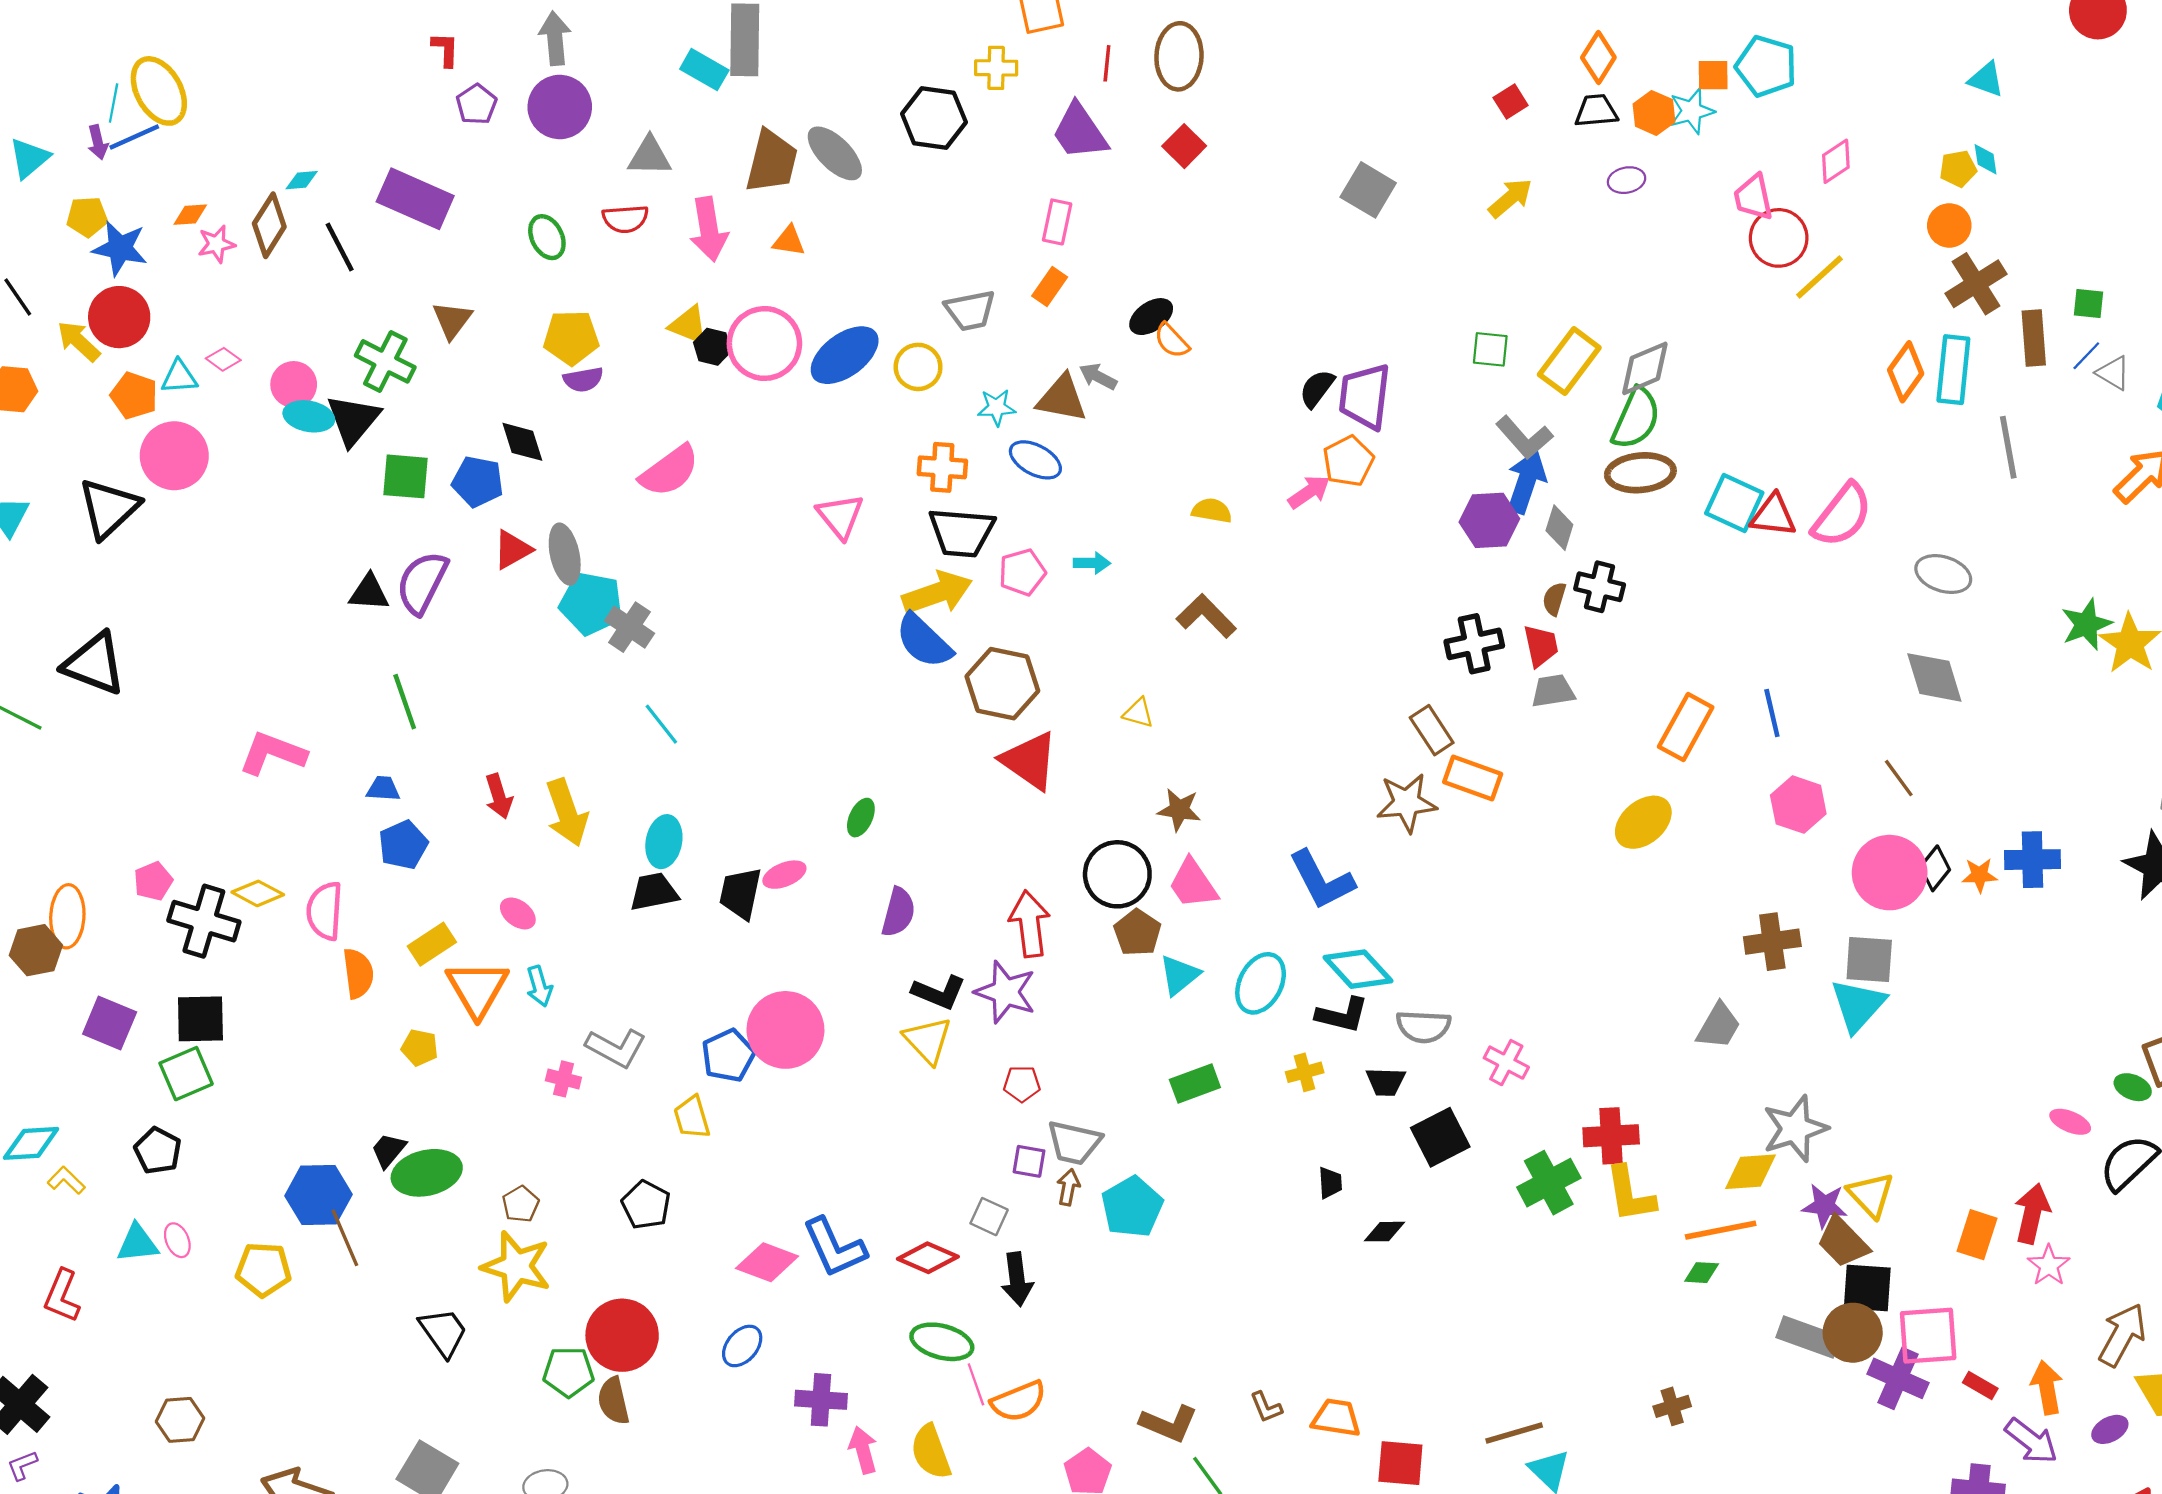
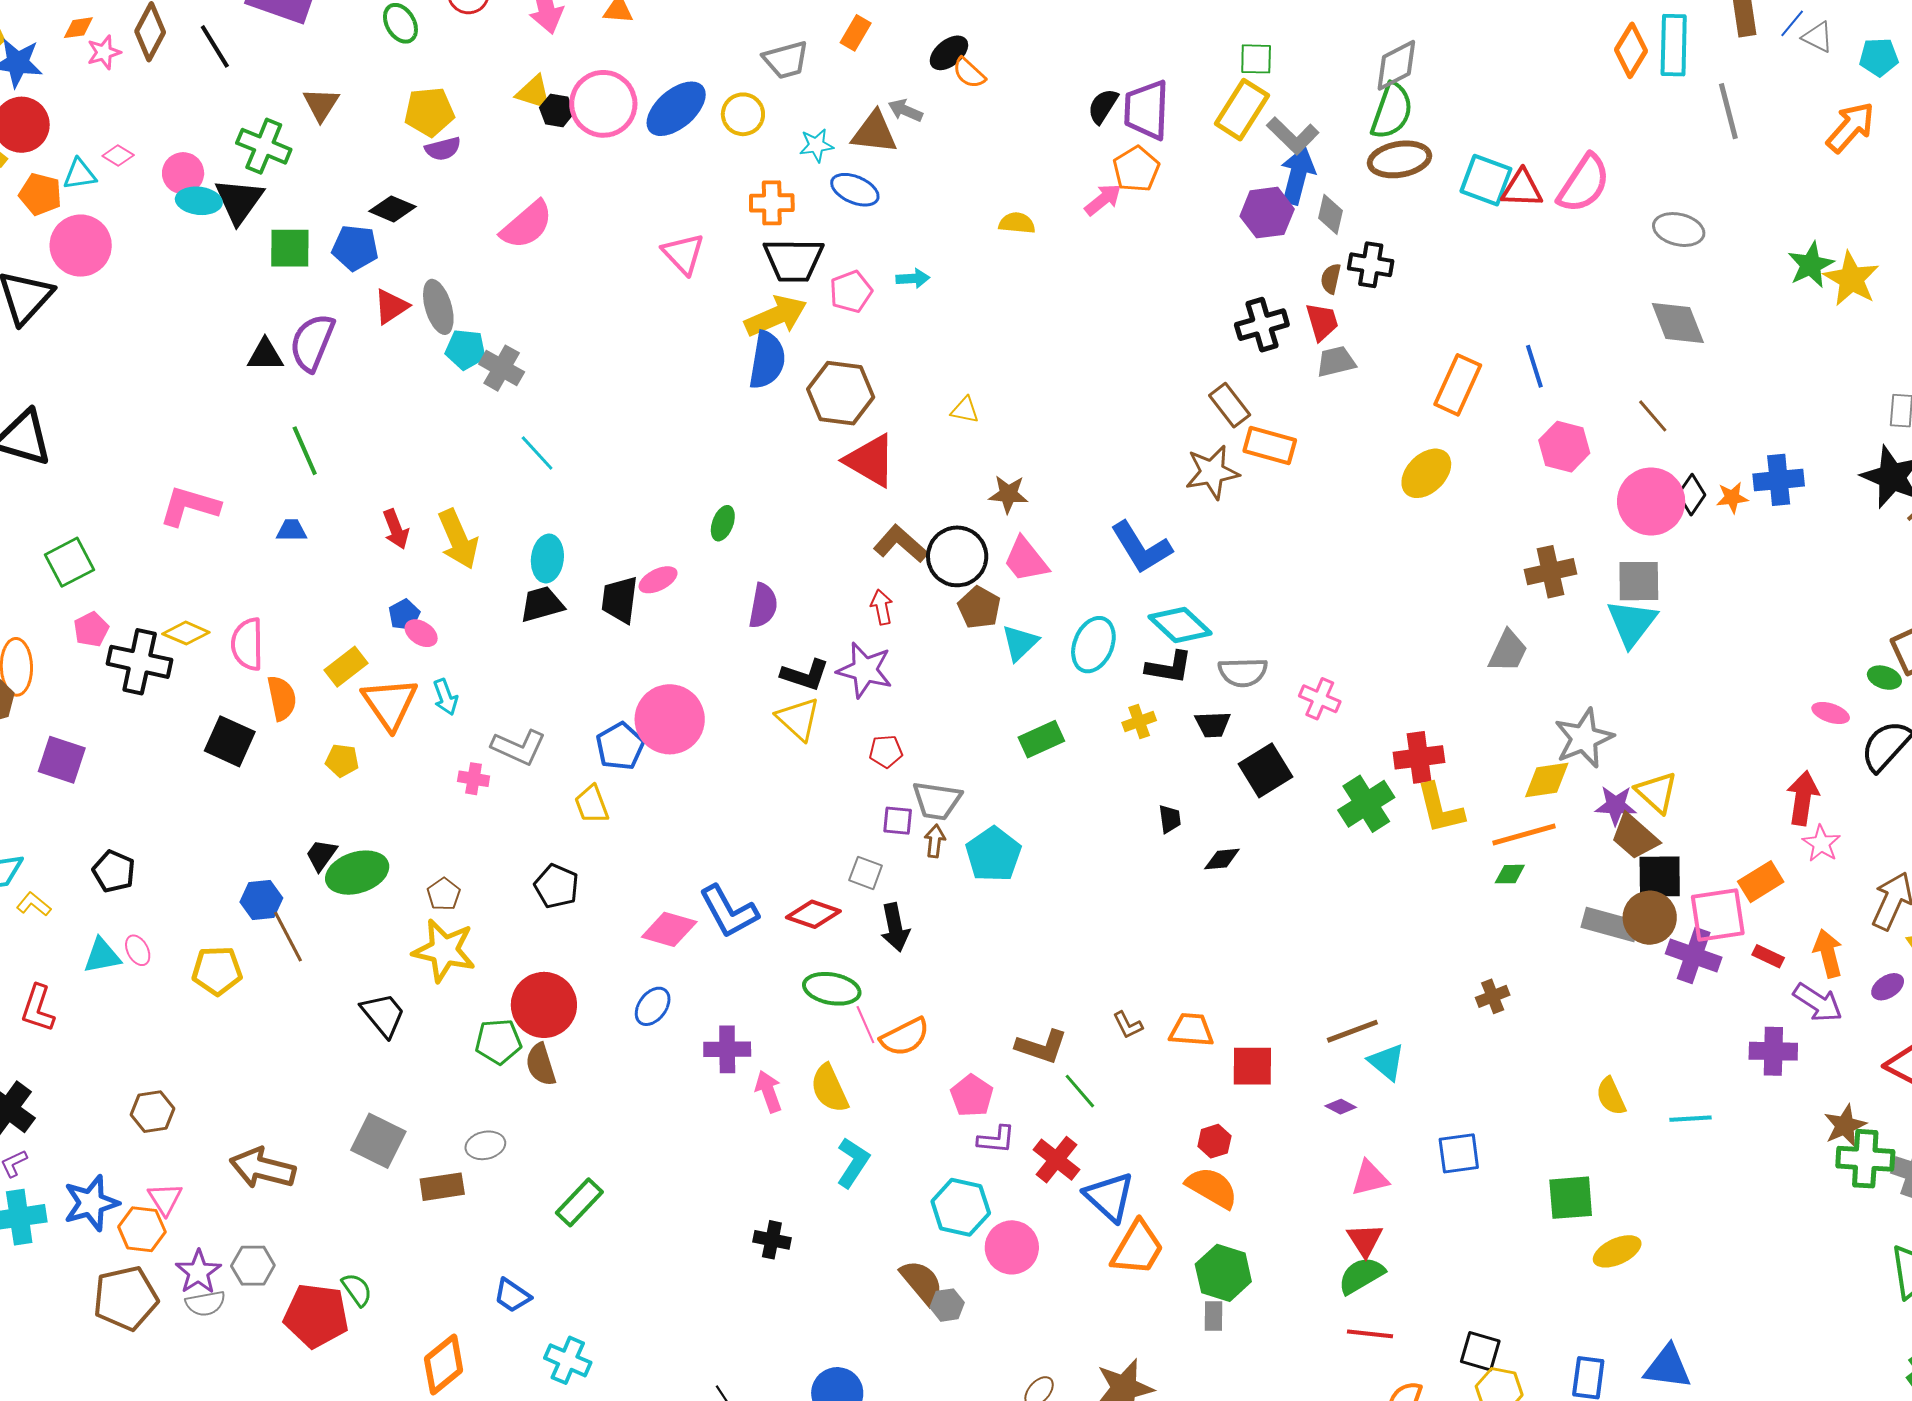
yellow rectangle: (1569, 361) -> (1242, 110), moved
black diamond: (522, 442) -> (393, 209), turned -45
cyan pentagon: (591, 603) -> (466, 349), size x0.7
brown L-shape: (1206, 616) -> (901, 544), moved
blue semicircle: (924, 641) -> (767, 360), turned -120
blue pentagon: (403, 845) -> (404, 615), moved, size x0.7
red arrow: (1030, 924) -> (882, 607), size x0.6
black square: (200, 1019) -> (230, 741), moved, turned 30
green square: (186, 1074) -> (69, 562), moved
blue hexagon: (318, 1195) -> (261, 900), size x0.7
orange rectangle: (1977, 1235) -> (1761, 882), moved, turned 45

